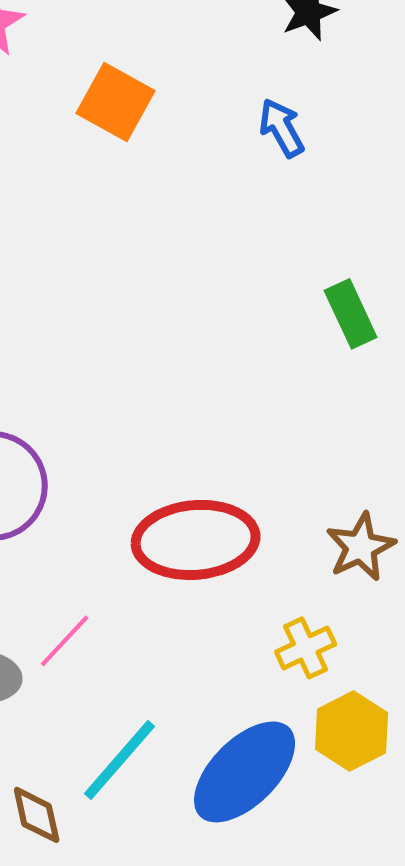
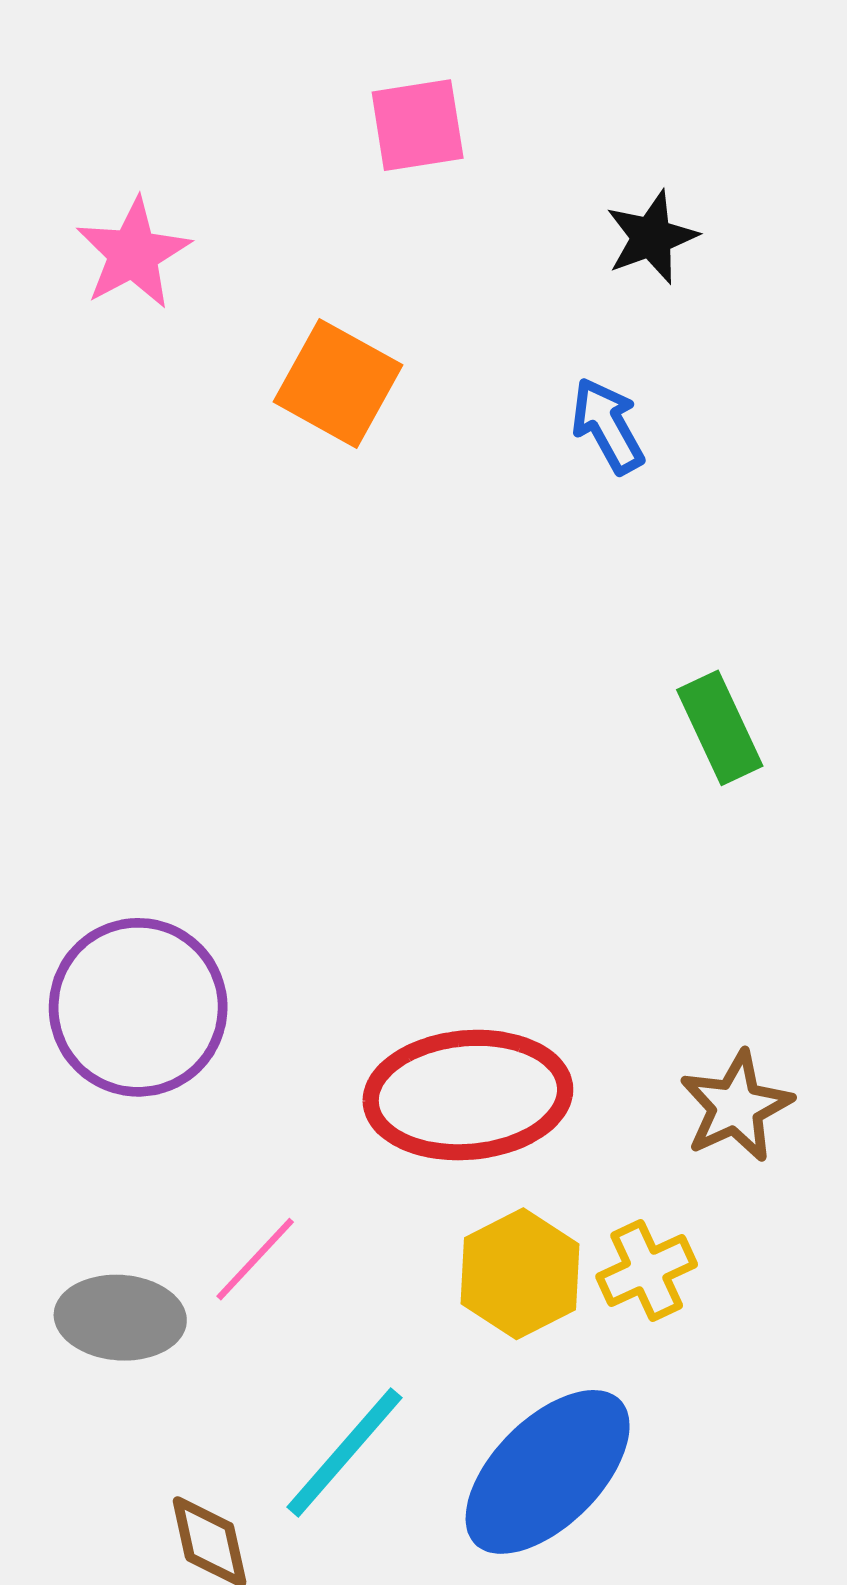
yellow hexagon: (352, 731) -> (520, 1274), moved

